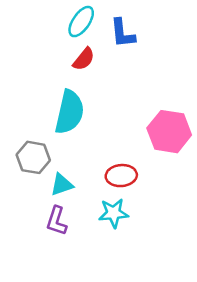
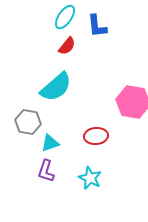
cyan semicircle: (70, 112) -> (56, 87), turned 36
cyan star: (114, 213) -> (90, 178), moved, turned 30

